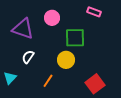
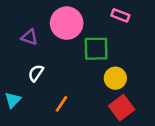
pink circle: (52, 18) -> (67, 23), size x1.6
purple triangle: (23, 29) -> (29, 37), size x0.6
yellow circle: (66, 60) -> (115, 78), moved

